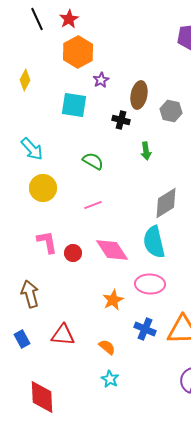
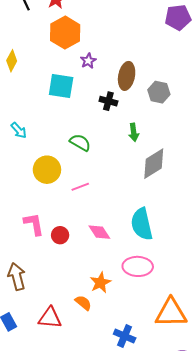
cyan arrow: (32, 149) -> (19, 130), size x0.7
yellow circle: (43, 188) -> (47, 170), moved
gray diamond: (166, 203) -> (154, 164), moved
pink diamond: (112, 250) -> (99, 232), size x0.7
blue cross: (145, 329) -> (125, 336), moved
orange semicircle: (107, 347) -> (83, 303), moved

